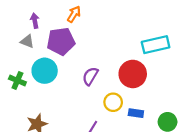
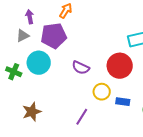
gray triangle: (27, 41) -> (23, 36), turned -48
purple semicircle: (90, 76) -> (81, 68), turned -96

